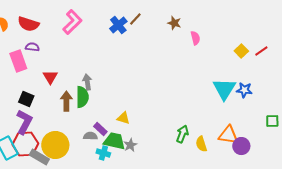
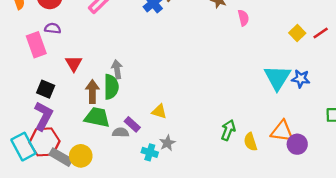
green trapezoid: (114, 141) -> (97, 117), moved
yellow circle: (55, 145) -> (81, 156), moved, size x0.7
cyan cross: (103, 153) -> (150, 152), moved

